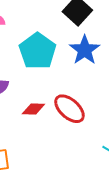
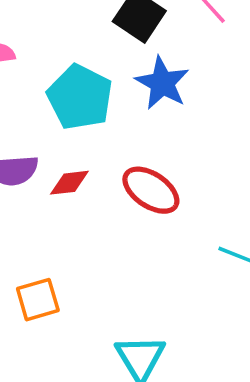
red diamond: (33, 109) -> (69, 183), moved

